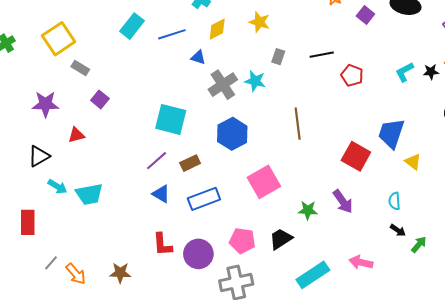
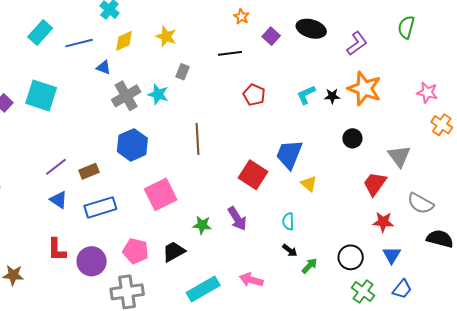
black line: (322, 55) -> (230, 53), moved
cyan square: (171, 119) -> (41, 95), moved

